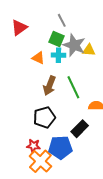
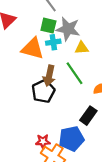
yellow triangle: (89, 50) -> (82, 48), moved
orange triangle: (38, 58) -> (33, 49), size x1.6
black pentagon: (44, 117) -> (43, 91), moved

